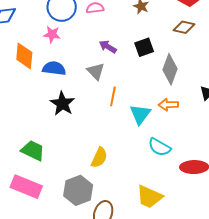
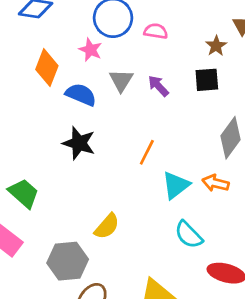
black square: (144, 47) -> (207, 80), moved
gray triangle: (96, 71) -> (121, 80), moved
black star: (62, 104) -> (79, 143), turned -30

